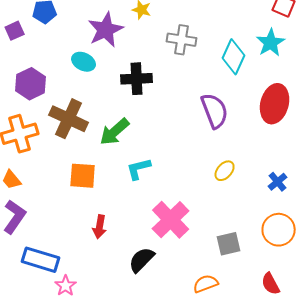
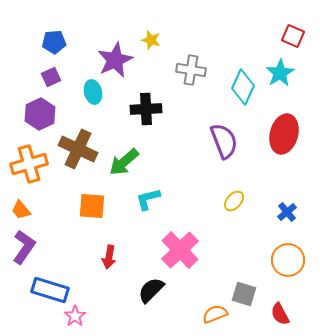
purple square: (15, 31) -> (51, 77), moved
cyan ellipse: (84, 62) -> (93, 92), turned 50
gray square: (229, 244) -> (244, 294), moved, turned 30

